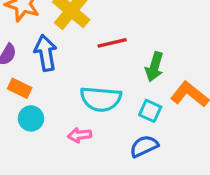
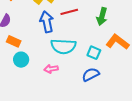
blue arrow: (46, 53) -> (47, 22), moved
green arrow: (154, 67) -> (102, 17), moved

